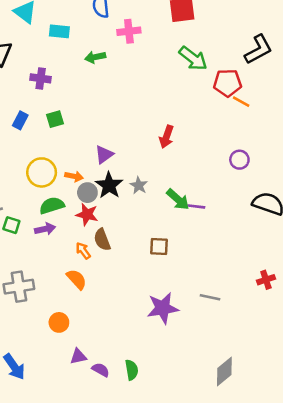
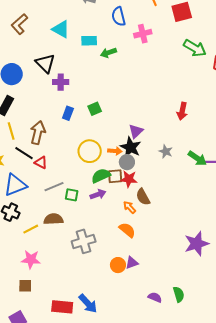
green arrow: (95, 57) -> (108, 53), moved
purple cross: (41, 78) -> (61, 82), moved
black star: (109, 185) -> (131, 147), moved
brown square: (159, 246) -> (115, 176), moved
purple triangle: (78, 356) -> (132, 263), moved

